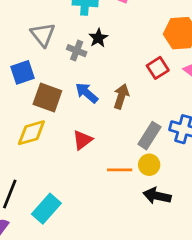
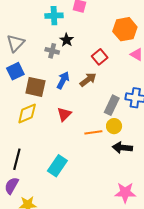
gray triangle: (43, 35) -> (16, 43), moved, turned 30
red square: (158, 68) -> (100, 57), moved
blue arrow: (87, 93) -> (63, 80), turned 84
brown arrow: (121, 96) -> (88, 80), turned 42
cyan rectangle: (46, 209) -> (57, 166), moved

